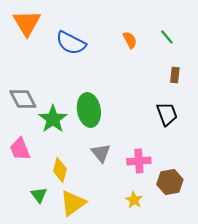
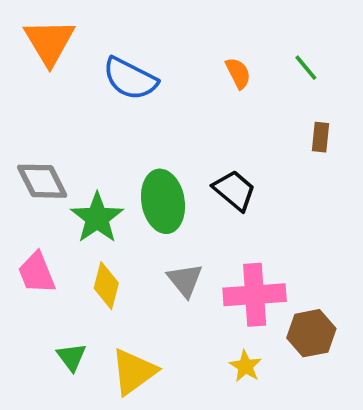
black trapezoid: (167, 114) -> (234, 190), moved, turned -30
pink cross: (139, 161) -> (255, 295), size x1.4
yellow diamond: (60, 170) -> (106, 286), moved

